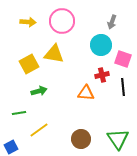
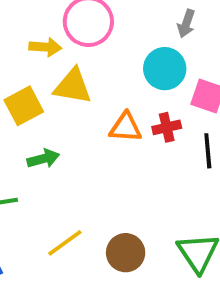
yellow arrow: (28, 22) -> (45, 47), moved
orange triangle: (86, 93) -> (126, 127), moved
yellow line: (39, 130) -> (65, 243), moved

